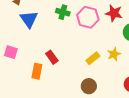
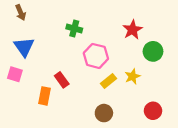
red star: (114, 13) -> (132, 30), turned 30
pink hexagon: (88, 17) -> (96, 56), moved
blue triangle: (29, 19) -> (24, 47), moved

